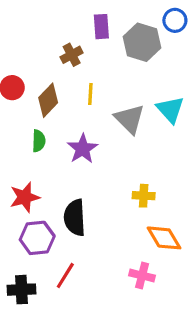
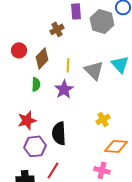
yellow line: (90, 94) -> (68, 65), moved
yellow cross: (144, 196) -> (103, 119), turned -32
orange diamond: (164, 238) -> (116, 146), turned -55

